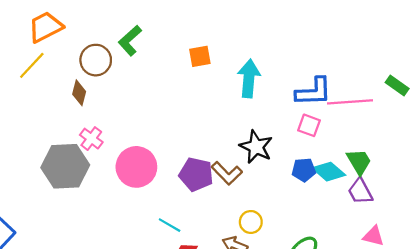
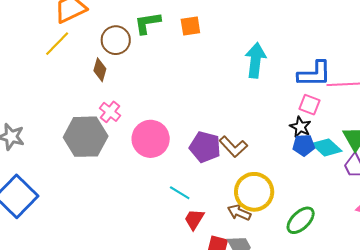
green L-shape: (130, 41) -> (147, 23), turned 32
orange square: (200, 56) -> (190, 26), moved
black star: (256, 147) -> (300, 127), moved, size x0.7
yellow circle: (251, 222) -> (254, 192), size x1.8

